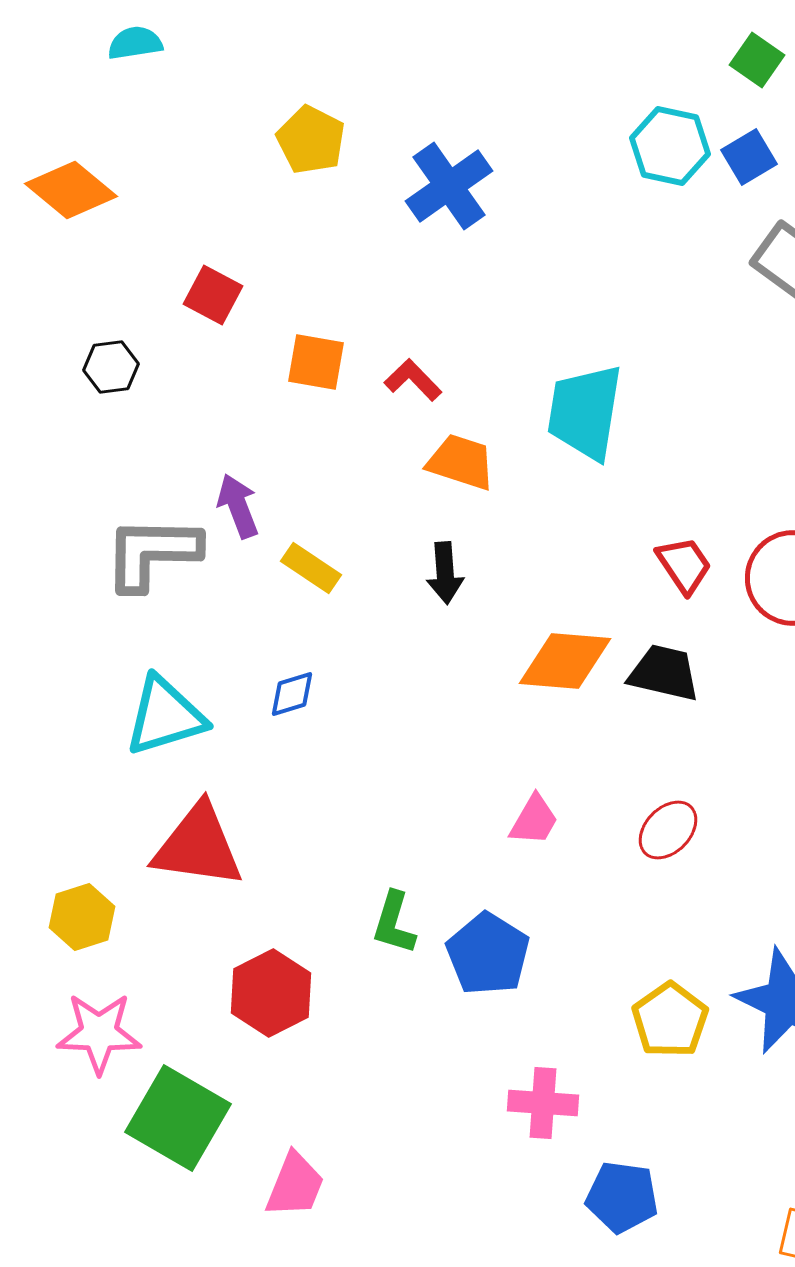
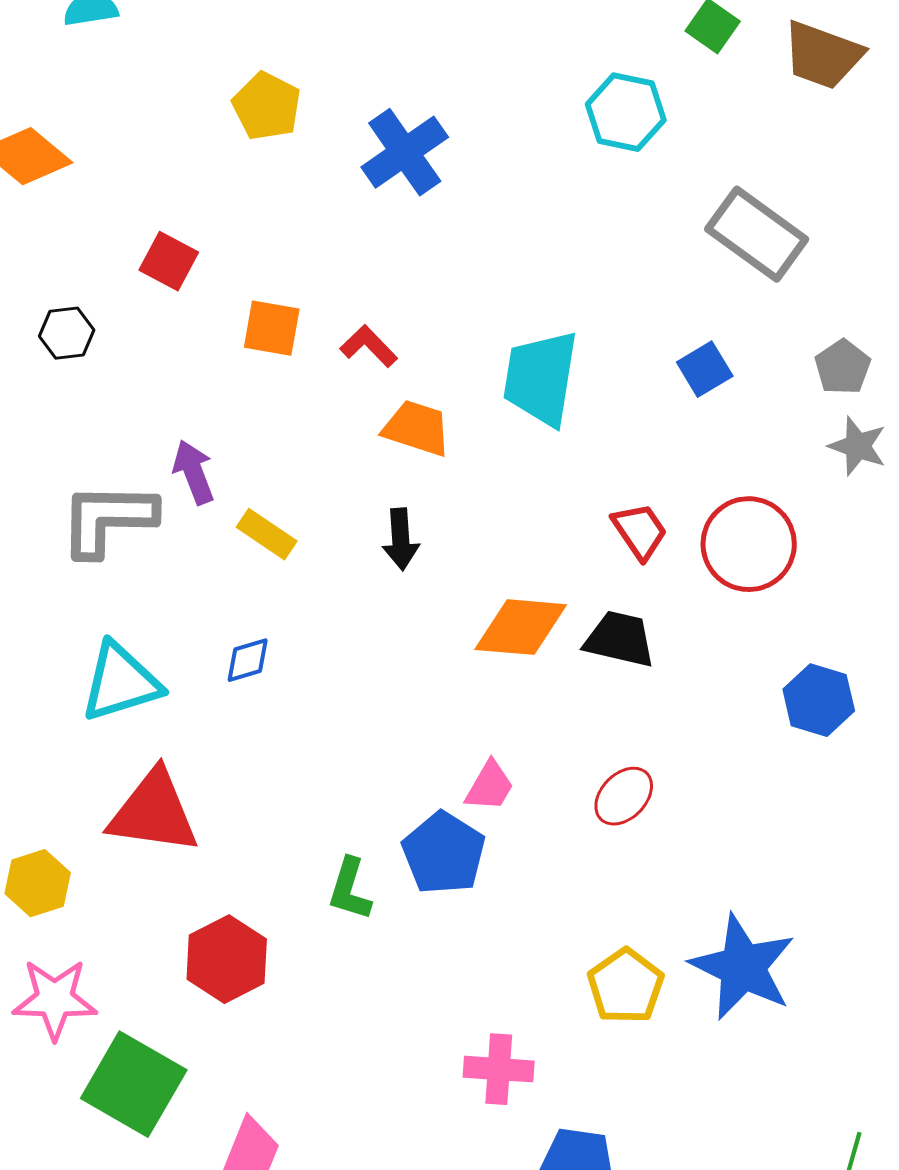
blue square: (749, 157) -> (705, 369), moved
blue pentagon: (488, 954) -> (444, 853), moved

